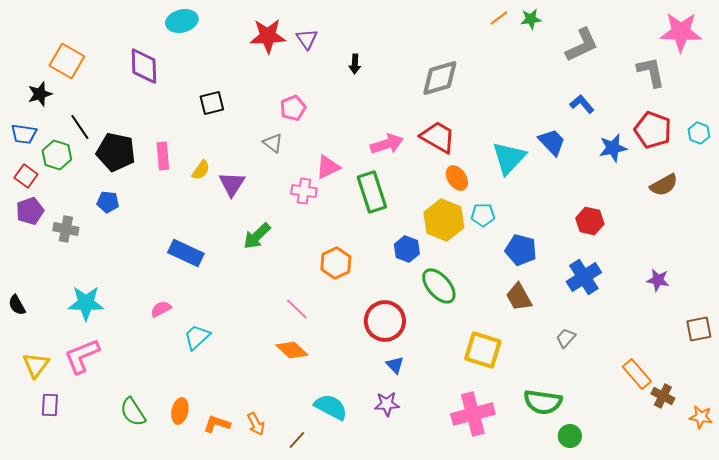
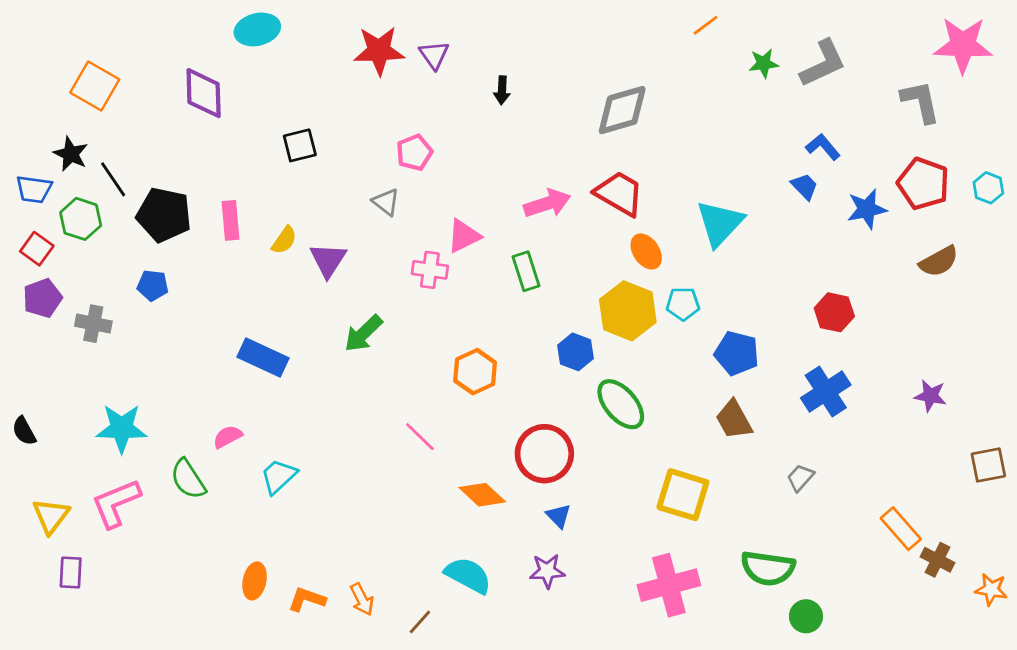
green star: (531, 19) -> (764, 63), moved
black star: (40, 94) -> (71, 154), moved, turned -30
blue trapezoid: (552, 142) -> (805, 186), moved, size x0.7
green rectangle: (372, 192) -> (526, 271), size x0.7
orange diamond: (292, 350) -> (482, 495), moved
green semicircle: (133, 412) -> (188, 479), moved

